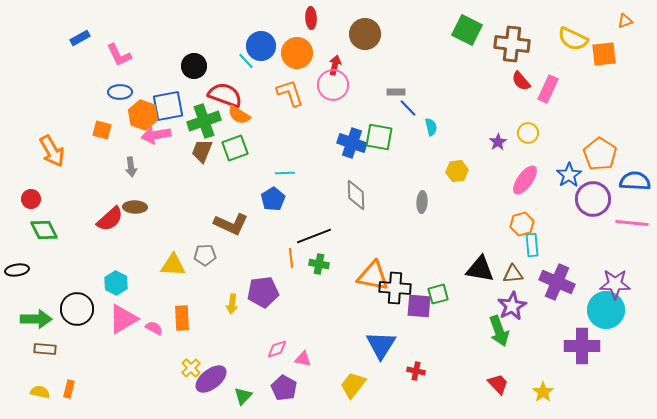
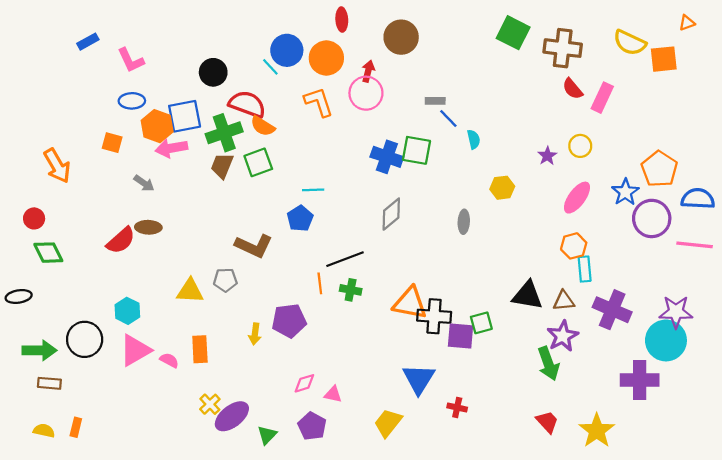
gray arrow: (131, 167) -> (144, 183), turned -48
gray diamond: (356, 195) -> (391, 214), turned 52
yellow star: (543, 392) -> (597, 431), size x1.5

